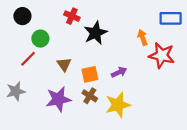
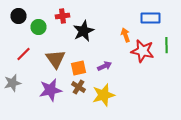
red cross: (72, 16) -> (62, 16), turned -32
green circle: (40, 39) -> (38, 27), moved
brown triangle: (64, 64) -> (56, 59), size x1.5

